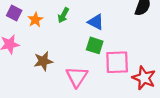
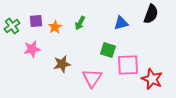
purple square: (14, 13) -> (36, 21), turned -32
blue triangle: (96, 22) -> (121, 23), moved, turned -42

